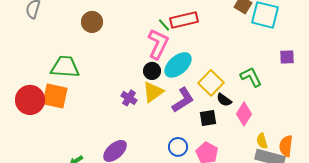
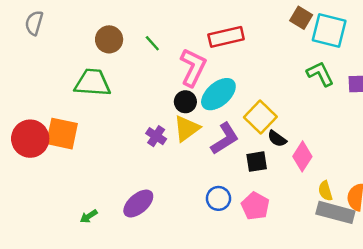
green line: (164, 25) -> (152, 43), moved
green trapezoid: (65, 67) -> (93, 83), moved
green L-shape: (251, 77) -> (320, 74), moved

